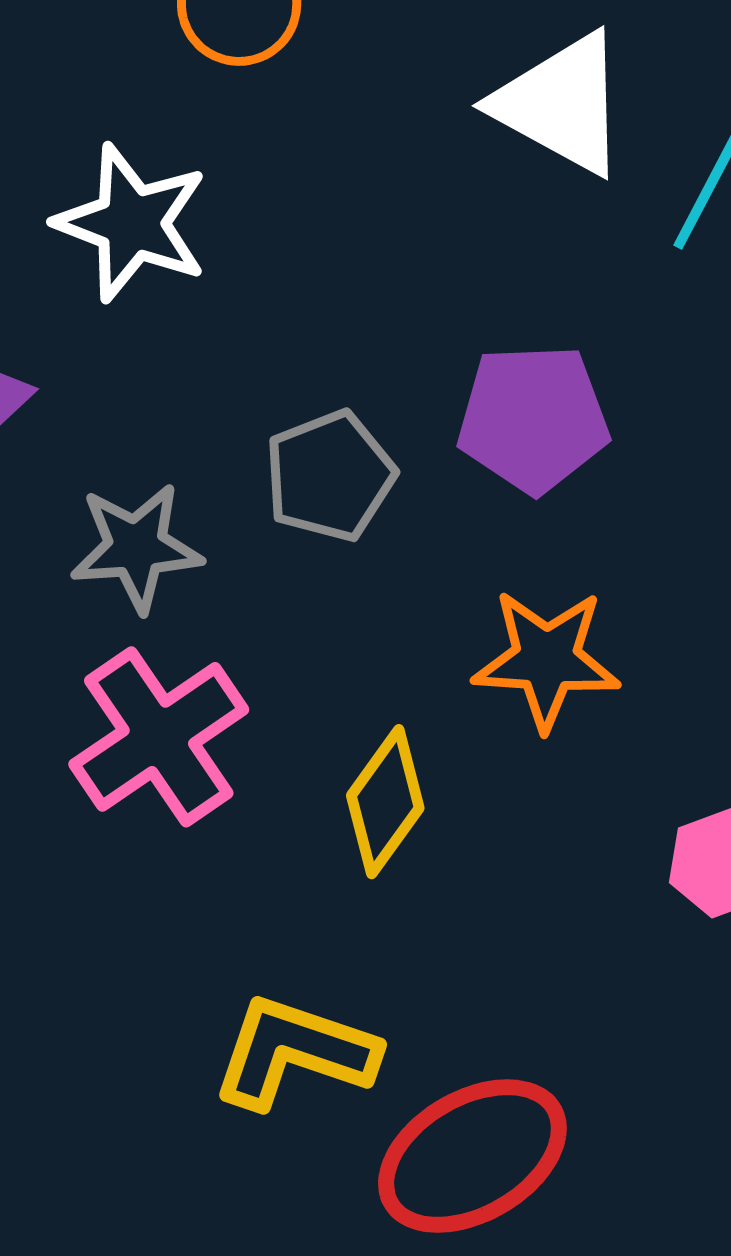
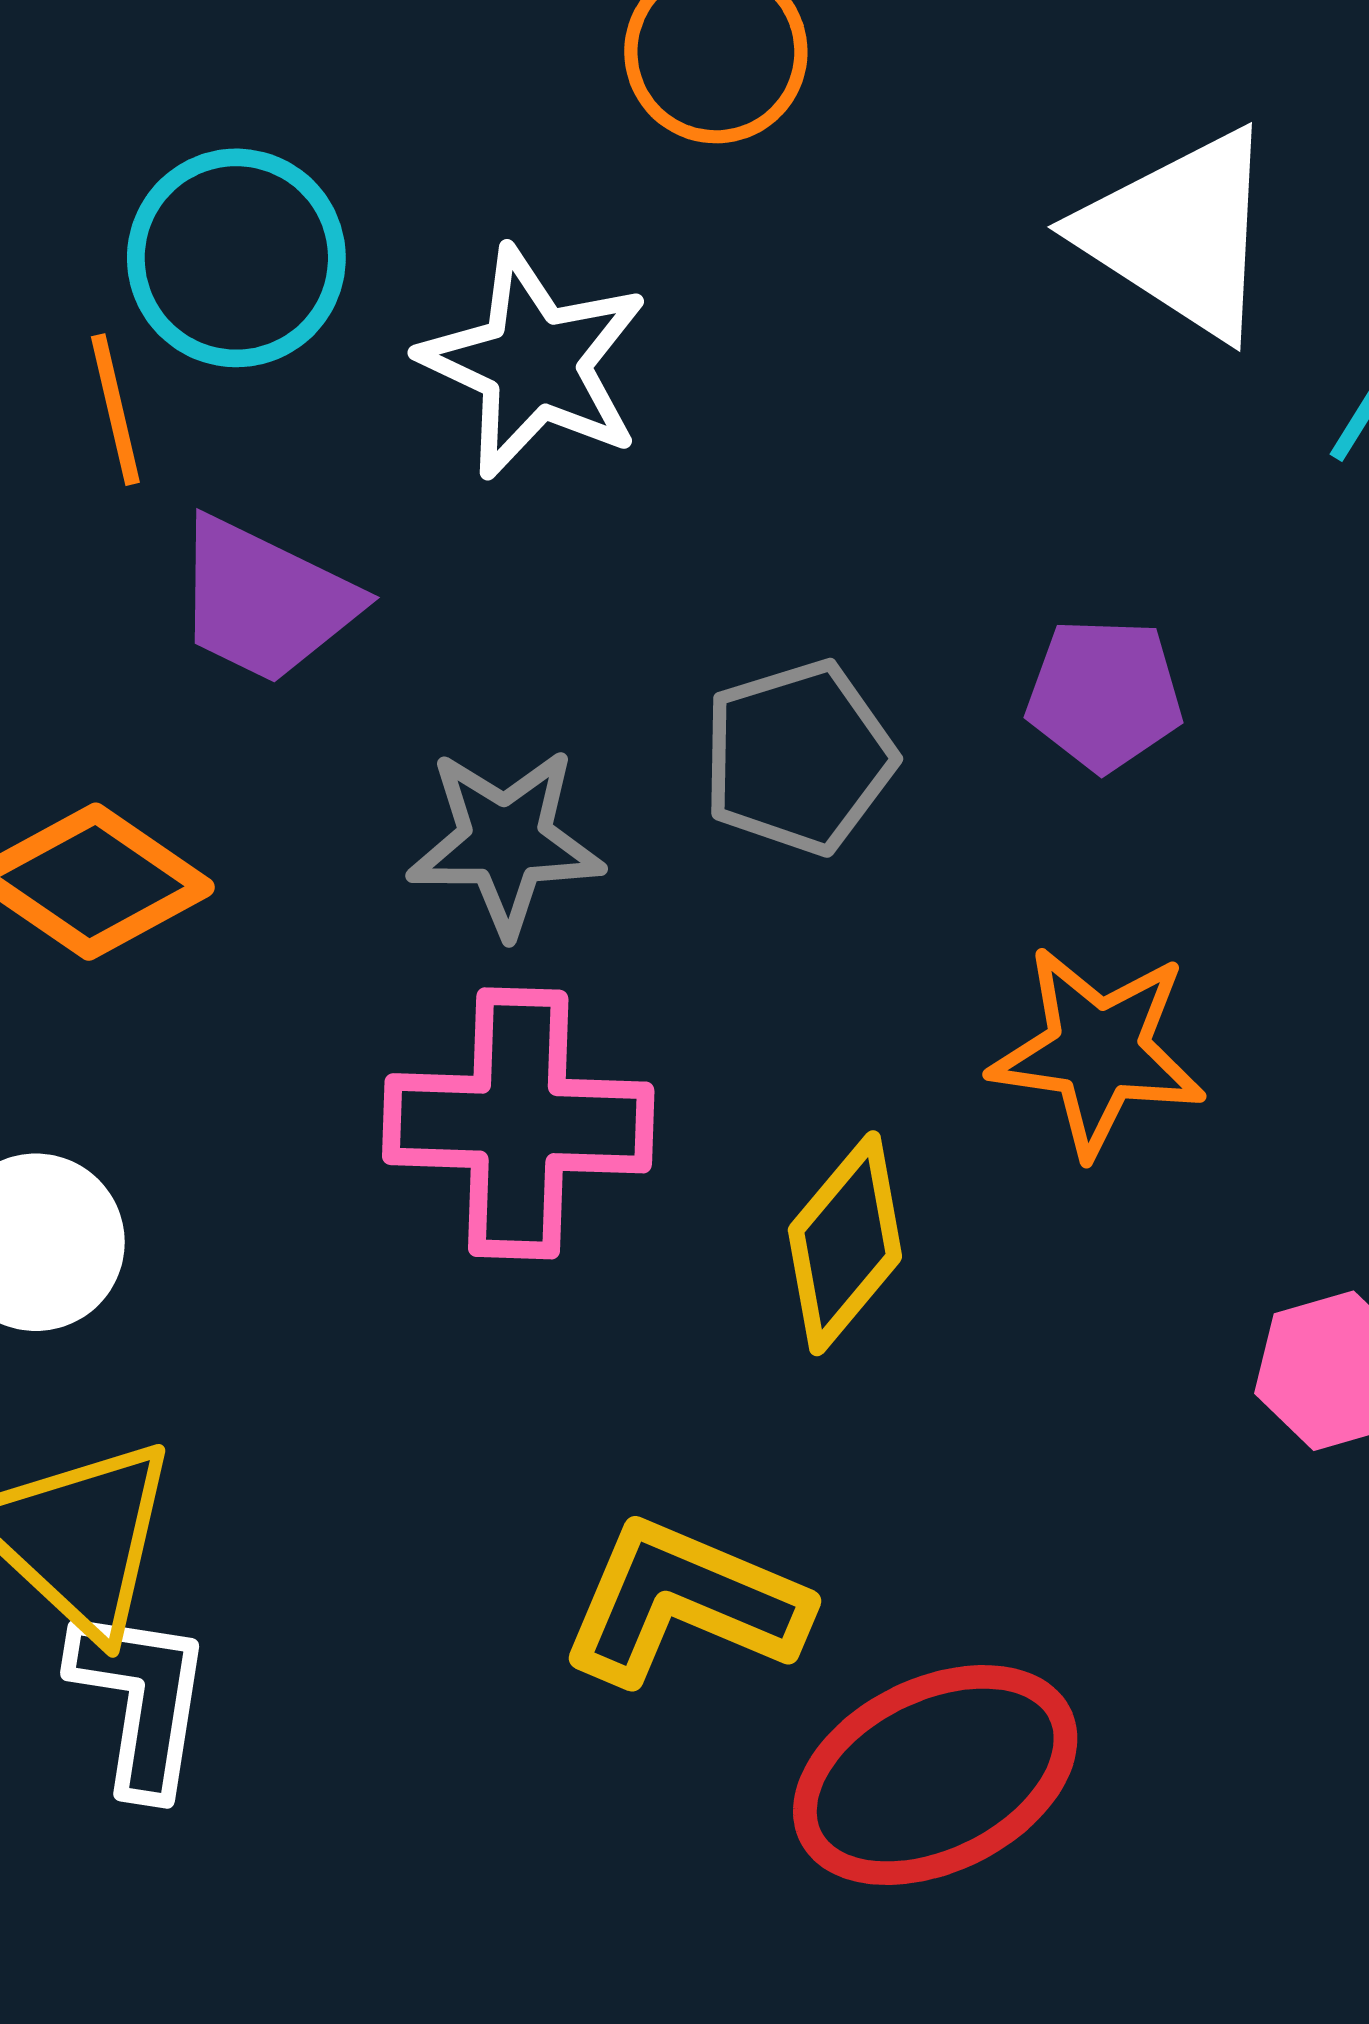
purple pentagon: (533, 419) -> (1104, 695), size x0.7
pink cross: (159, 737) -> (518, 1123), turned 32

